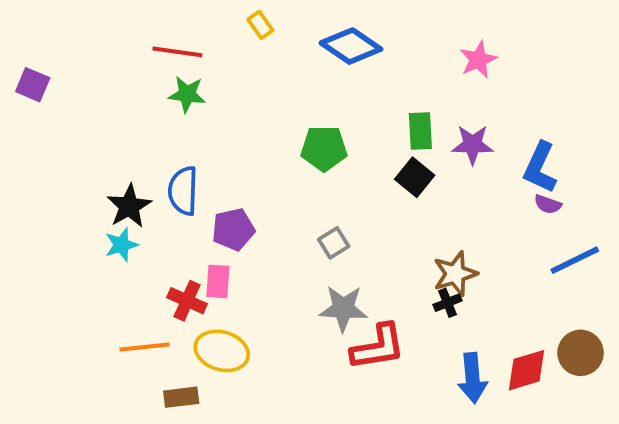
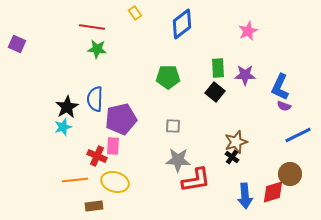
blue diamond: (351, 46) -> (182, 24), turned -72
purple pentagon: (233, 229) -> (121, 119), size x1.4
gray square: (334, 243) -> (173, 126), turned 35
black cross: (447, 303) -> (232, 157), turned -32
brown circle: (581, 353) -> (290, 174), moved

